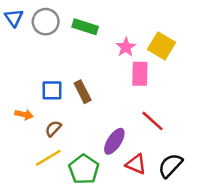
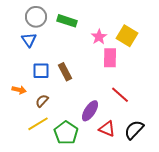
blue triangle: (14, 18) -> (29, 40), moved

